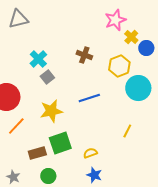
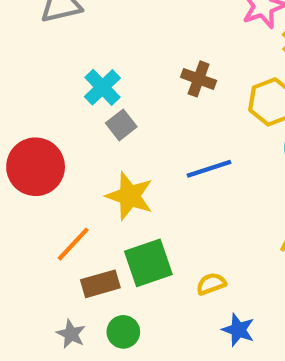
yellow star: (51, 111) -> (130, 196), turned 30
orange line: (16, 126) -> (73, 244), moved
blue star: (94, 175) -> (238, 330), moved
gray star: (13, 177) -> (71, 334), moved

